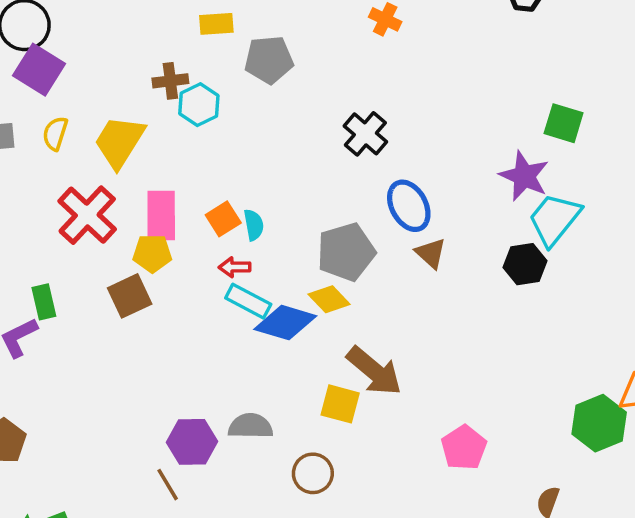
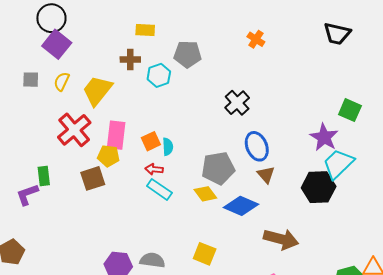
yellow rectangle: (216, 24) -> (145, 30), moved
cyan hexagon: (199, 105) -> (159, 75), moved
black hexagon: (525, 264) -> (319, 187), size x1.4
blue diamond: (285, 323) -> (241, 206), moved
brown arrow: (374, 371) -> (281, 239), moved, turned -32

